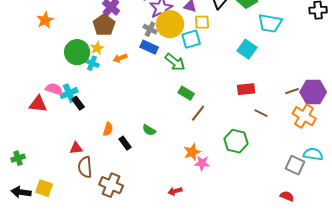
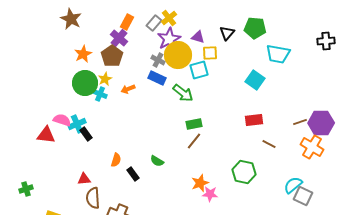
orange star: (45, 20) -> (83, 54), moved
green rectangle: (186, 93) -> (194, 124), turned -42
brown line: (198, 113) -> (194, 141), moved
cyan semicircle: (313, 154) -> (293, 185), moved, turned -48

